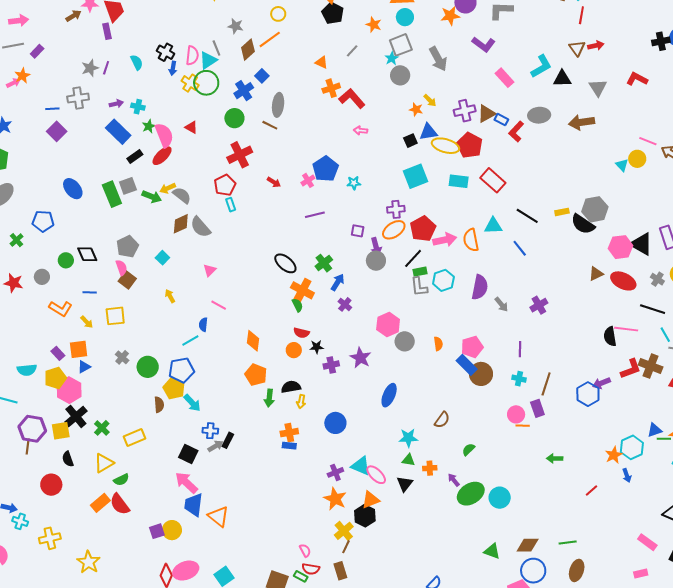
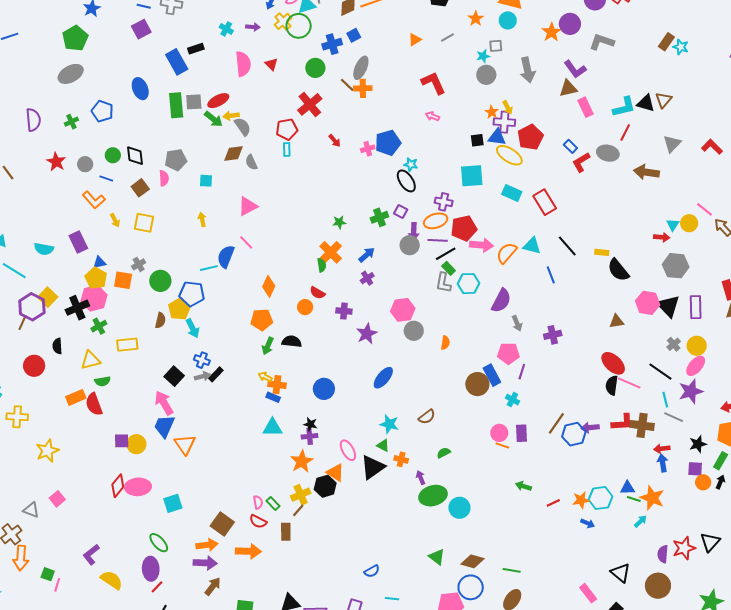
red line: (581, 15) -> (625, 132), moved
orange star: (450, 16) -> (551, 32), turned 30
gray square: (401, 45) -> (496, 46), size x0.6
red arrow: (596, 45) -> (662, 237), moved
orange triangle: (321, 62) -> (415, 40), turned 48
black triangle: (562, 79) -> (646, 103), moved
orange cross: (331, 88) -> (363, 88), moved
purple arrow: (116, 104) -> (253, 27), moved
purple cross: (465, 111) -> (504, 122), moved
brown triangle: (486, 114) -> (568, 88), moved
green star: (149, 126) -> (339, 222), moved
blue rectangle: (118, 132) -> (177, 62), moved
red pentagon: (470, 145) -> (530, 137), moved
red cross: (240, 155) -> (310, 104), turned -30
red ellipse: (162, 156) -> (218, 101), moved
black rectangle: (135, 157) -> (196, 49), moved
gray hexagon: (595, 209) -> (676, 266), moved
purple line: (315, 215) -> (438, 240), moved
gray semicircle: (200, 227) -> (251, 162), size x0.7
orange semicircle: (471, 240) -> (507, 253), turned 35
cyan square: (162, 258) -> (206, 181), turned 32
black ellipse: (285, 263) -> (406, 181), moved
green cross: (324, 263) -> (379, 217), moved
pink triangle: (210, 270) -> (248, 206), size x1.5
green rectangle: (420, 272) -> (449, 268), turned 40
brown square: (127, 280) -> (140, 188), moved
red ellipse: (623, 281) -> (613, 363), moved
blue line: (90, 292) -> (106, 179), moved
blue semicircle: (203, 325) -> (226, 257), size x1.6
black star: (317, 347) -> (310, 424), moved
pink pentagon: (472, 347) -> (508, 353), moved
orange square: (79, 349) -> (123, 280), moved
purple rectangle: (58, 353) -> (78, 242), size x1.5
purple cross: (331, 365) -> (344, 311), moved
blue rectangle: (467, 365) -> (492, 375), moved
brown cross: (651, 366) -> (642, 425), turned -30
orange pentagon: (256, 375) -> (262, 320), turned 30
yellow pentagon: (55, 378) -> (96, 278), moved, turned 30
brown line: (546, 384) -> (556, 423), moved
pink hexagon: (69, 390) -> (94, 298), moved
yellow arrow: (301, 402) -> (265, 377), moved, turned 88
yellow square: (61, 431) -> (48, 297), moved, turned 36
cyan triangle: (361, 466) -> (272, 428), moved, turned -40
blue arrow: (627, 475) -> (588, 523), turned -64
black triangle: (405, 484) -> (373, 467), size x1.5
red line: (592, 491) -> (553, 503), moved
orange triangle: (371, 500) -> (335, 473), turned 36
green rectangle: (301, 576) -> (273, 503), moved

